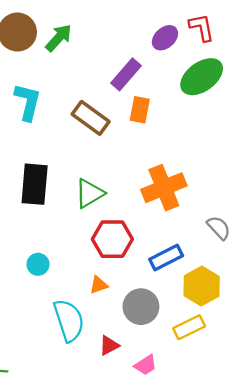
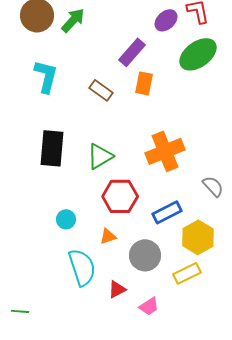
brown rectangle: (91, 118) -> (101, 90), size x0.7
cyan circle: (38, 264) -> (66, 219), moved

